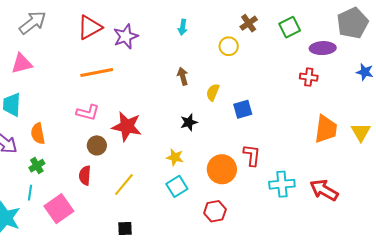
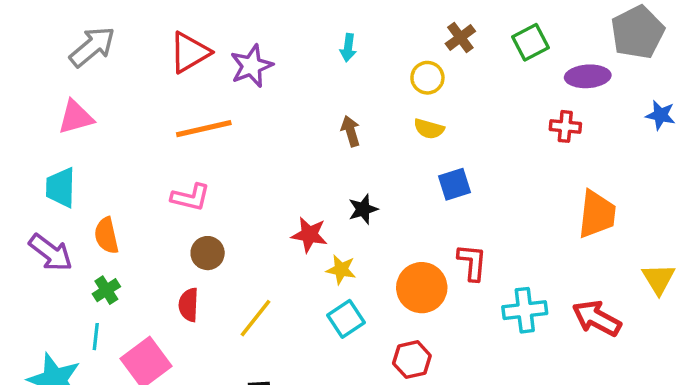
yellow semicircle: (213, 92) -> (429, 129), moved, turned -96
red star: (127, 126) -> (309, 235), moved, size x0.7
yellow triangle: (361, 132) -> (659, 279), moved

